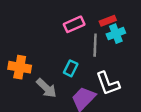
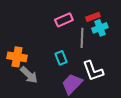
cyan rectangle: (71, 68) -> (61, 58), turned -48
gray arrow: (46, 88) -> (29, 75), moved

